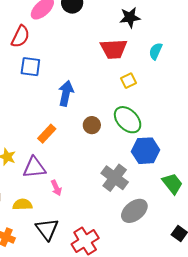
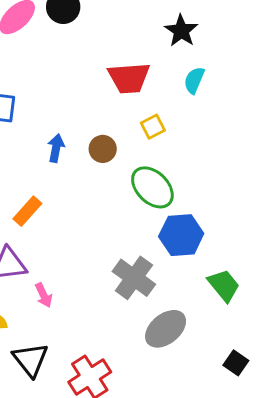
black star: (130, 17) -> (181, 31), moved, turned -30
blue arrow: (66, 93) -> (56, 148), size x0.7
brown circle: (92, 125) -> (103, 149), moved

